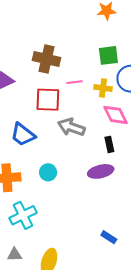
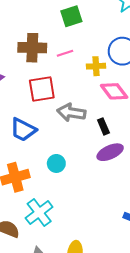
green square: (108, 55) -> (71, 16), moved
pink line: (75, 82) -> (65, 53), moved
black rectangle: (109, 144) -> (103, 126), moved

